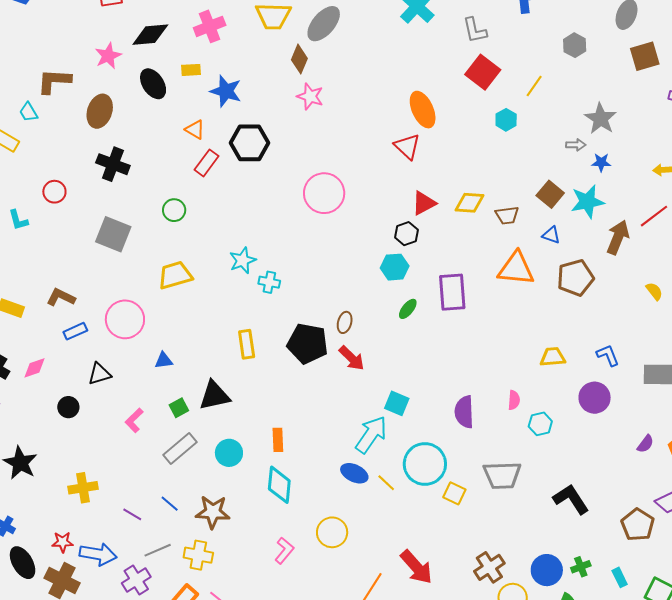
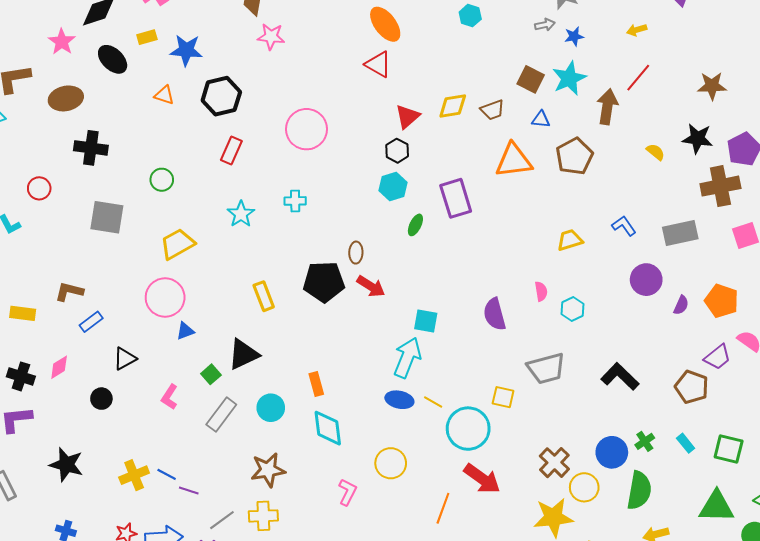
brown ellipse: (100, 111) -> (66, 98), turned 72
red rectangle: (207, 163) -> (231, 151), moved
cyan cross: (269, 282) -> (295, 201), moved
pink circle: (125, 319) -> (165, 297), moved
purple circle: (595, 398) -> (646, 280), moved
cyan circle: (425, 464) -> (468, 429), moved
blue line: (170, 504) -> (167, 474), moved

